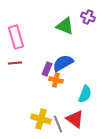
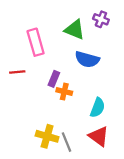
pink rectangle: (16, 37) -> (36, 42), moved
blue semicircle: (63, 63) -> (87, 59), moved, turned -135
red triangle: (75, 119) -> (99, 136), moved

